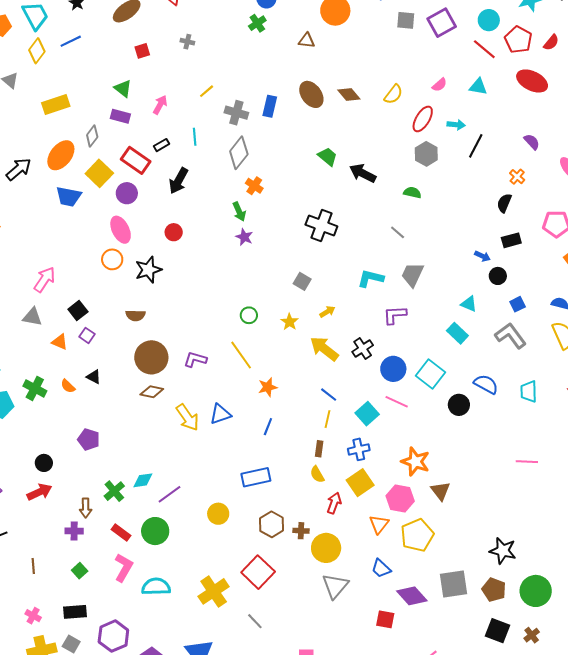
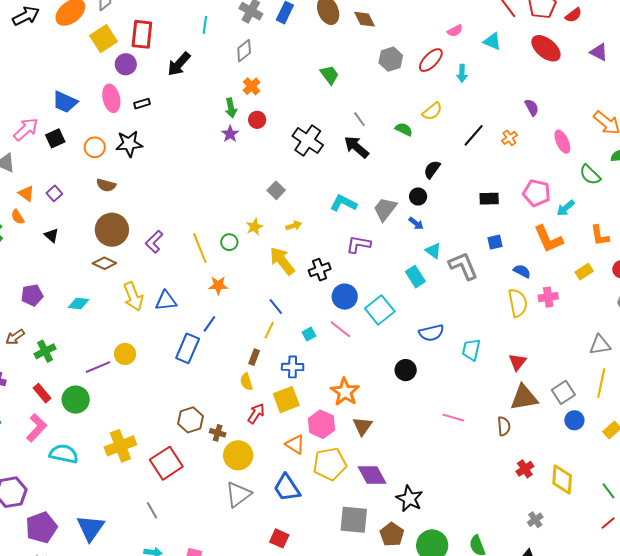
yellow semicircle: (393, 94) -> (432, 111), moved
cyan arrow: (456, 125) -> (462, 73), turned 72
black rectangle: (162, 145) -> (142, 104), moved
black line: (476, 146) -> (474, 135), moved
gray diamond: (239, 153) -> (244, 51), size x0.7
gray hexagon: (426, 154) -> (391, 59), moved
red rectangle: (136, 160) -> (142, 34), turned 48
black arrow: (363, 173) -> (356, 147), moved
blue trapezoid: (69, 197) -> (65, 102), moved
black semicircle: (504, 203) -> (432, 169), moved
red circle: (174, 232) -> (257, 120), moved
gray line: (398, 232) -> (359, 119), moved
blue arrow: (482, 256) -> (416, 223), moved
orange circle: (112, 259) -> (95, 147), moved
black circle: (498, 276) -> (418, 196), moved
blue square: (518, 304) -> (495, 242), moved
black square: (78, 311) -> (55, 138), moved
green circle: (249, 315) -> (229, 242), moved
gray L-shape: (511, 336) -> (463, 266), moved
purple L-shape: (195, 359) -> (154, 242), turned -75
blue semicircle: (486, 384) -> (431, 333), turned 125
orange semicircle: (68, 386) -> (18, 217), moved
black circle: (459, 405) -> (406, 370), moved
cyan square: (367, 414) -> (309, 334), size x0.6
purple pentagon: (89, 439) -> (32, 295), turned 30
blue rectangle: (256, 477) -> (188, 348), moved, turned -68
cyan diamond: (143, 480) -> (79, 303), moved
brown arrow: (86, 508) -> (15, 337), moved, turned 42
yellow circle: (218, 514) -> (125, 354), moved
orange triangle: (379, 524) -> (295, 444), turned -50
blue trapezoid: (381, 568) -> (287, 488), size x1.4
yellow cross: (214, 591) -> (120, 446), moved
purple diamond: (412, 596) -> (372, 475), moved

